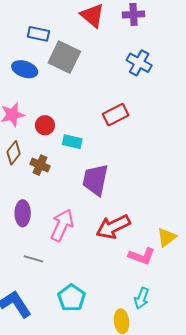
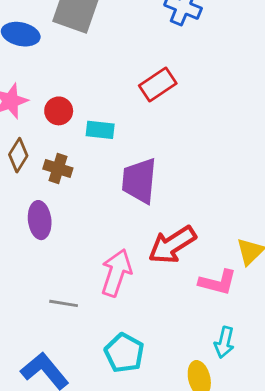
purple ellipse: (23, 213) -> (40, 220), moved
pink arrow: (62, 225) -> (116, 273), moved

